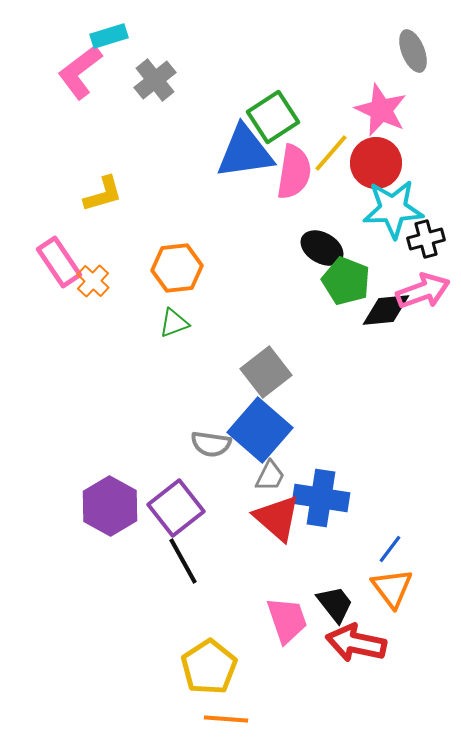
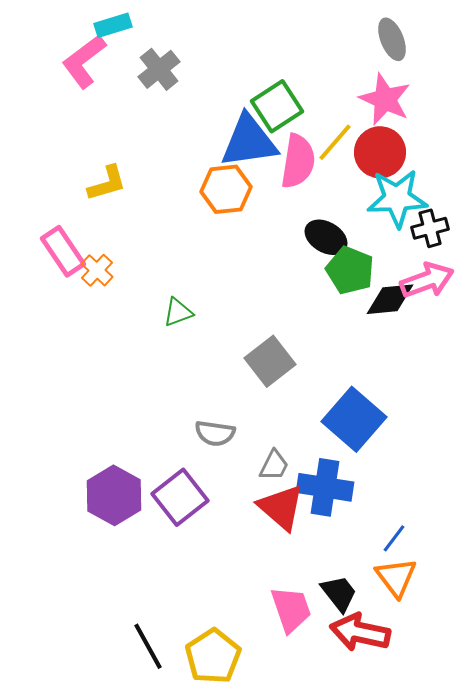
gray ellipse: (413, 51) -> (392, 39), moved
orange hexagon: (177, 268) -> (226, 189), moved
blue square: (260, 430) -> (354, 419), moved
black line: (183, 561) -> (148, 646), moved

